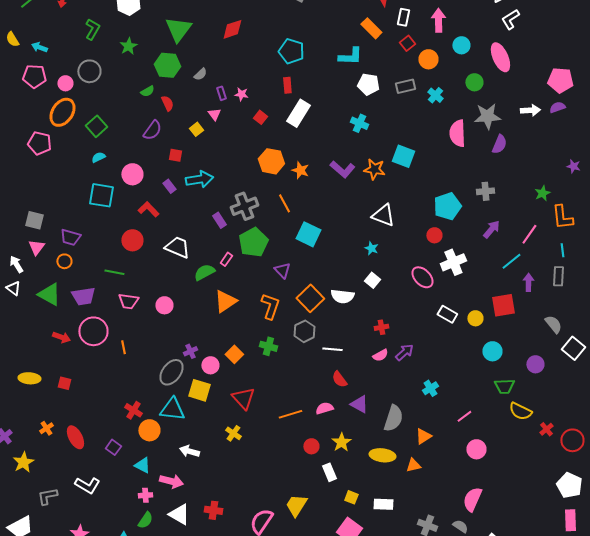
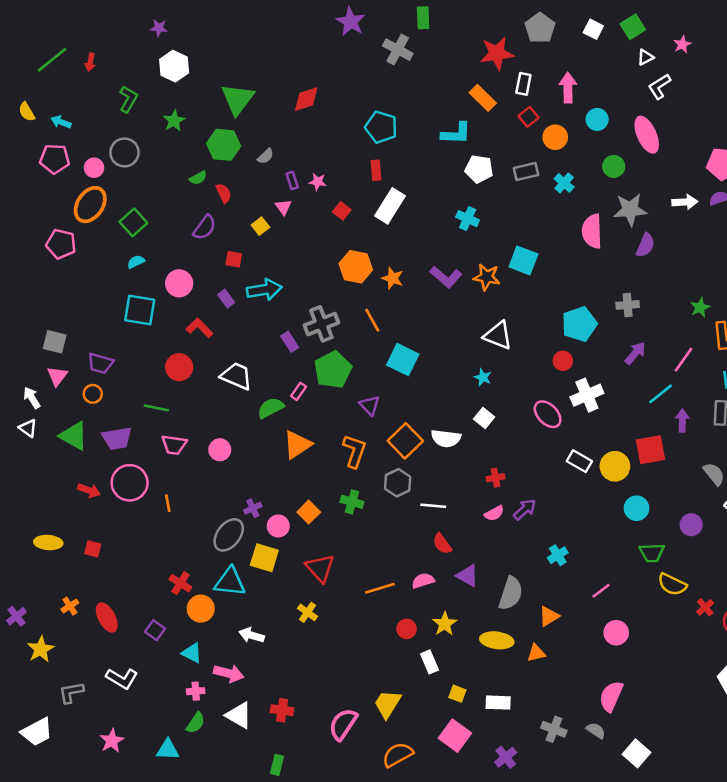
yellow circle: (475, 318) -> (615, 466), size x1.5

